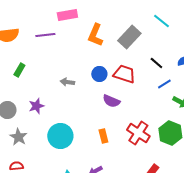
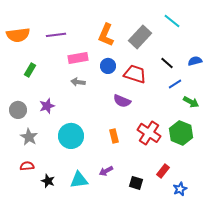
pink rectangle: (67, 15) -> (78, 58), moved
blue circle: (99, 74) -> (108, 66), moved

